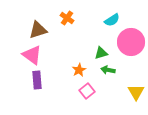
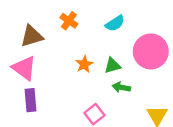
cyan semicircle: (112, 20) -> (115, 23), moved
orange star: (79, 70) -> (84, 64), moved

